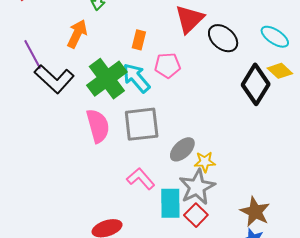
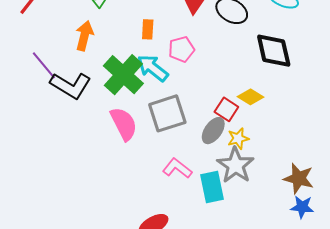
yellow diamond: (280, 71) -> (250, 97), moved
black diamond: (256, 84) -> (274, 51), turned -33
red square: (196, 215) -> (226, 109), moved

